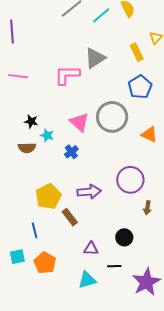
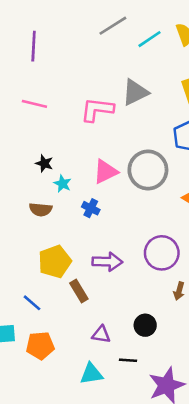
pink triangle: (79, 122) -> (105, 172), turned 45
brown semicircle: (27, 148) -> (41, 209), moved
blue cross: (71, 152) -> (91, 208), turned -32
blue line: (35, 230) -> (32, 303), turned -42
orange pentagon: (45, 263) -> (40, 346), turned 30

